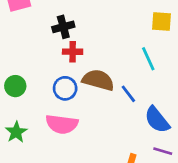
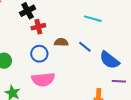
cyan line: (148, 59) -> (93, 19), turned -36
brown semicircle: (98, 80) -> (61, 42), size x0.6

